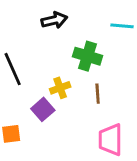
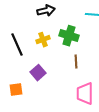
yellow cross: (60, 88) -> (43, 40), moved

